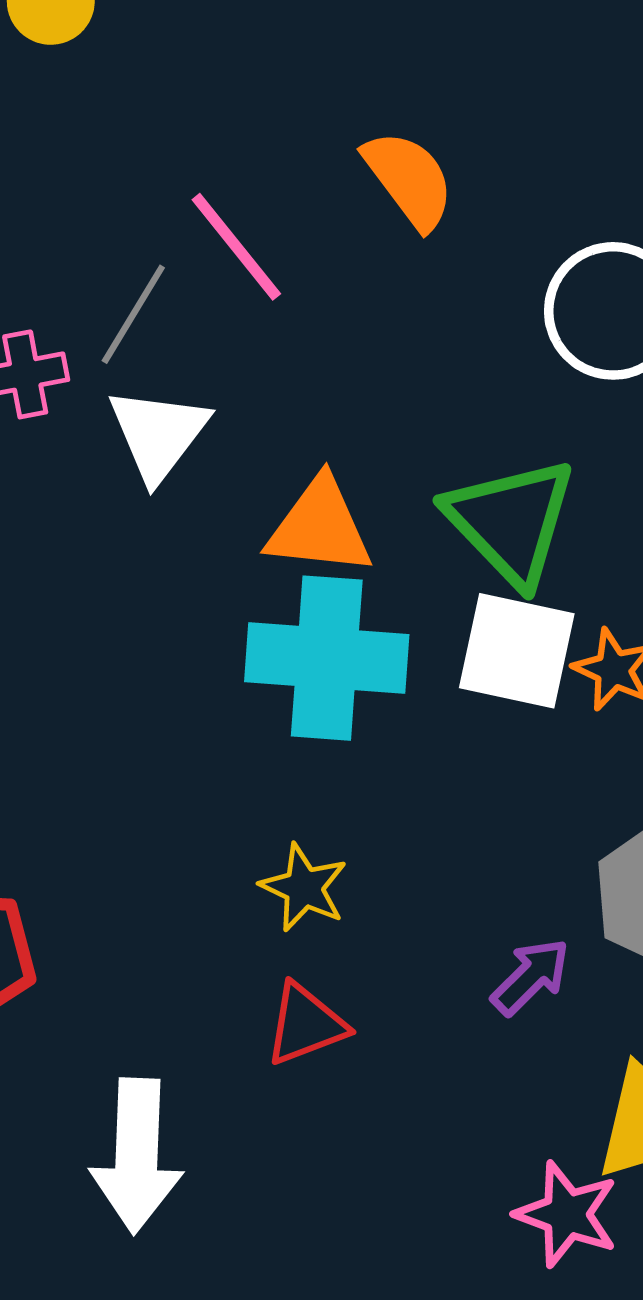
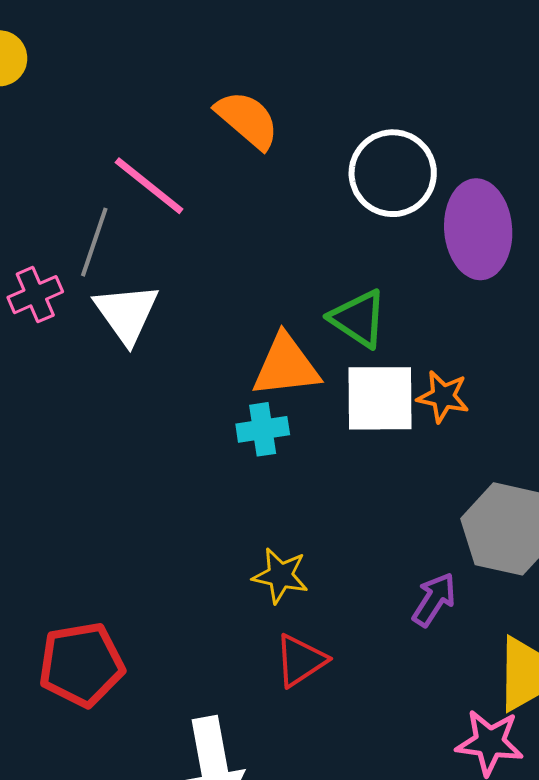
green triangle: (511, 521) -> (358, 318), size x0.7
orange triangle: (319, 527) -> (286, 366), moved
cyan cross: (327, 658) -> (263, 429), size x0.5

